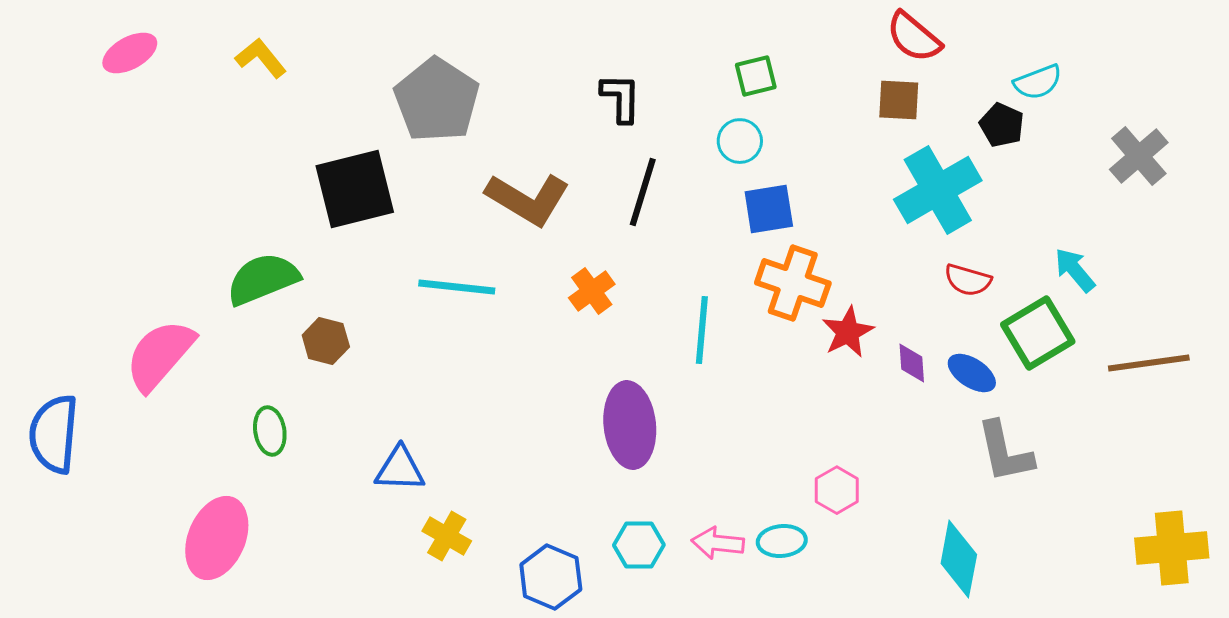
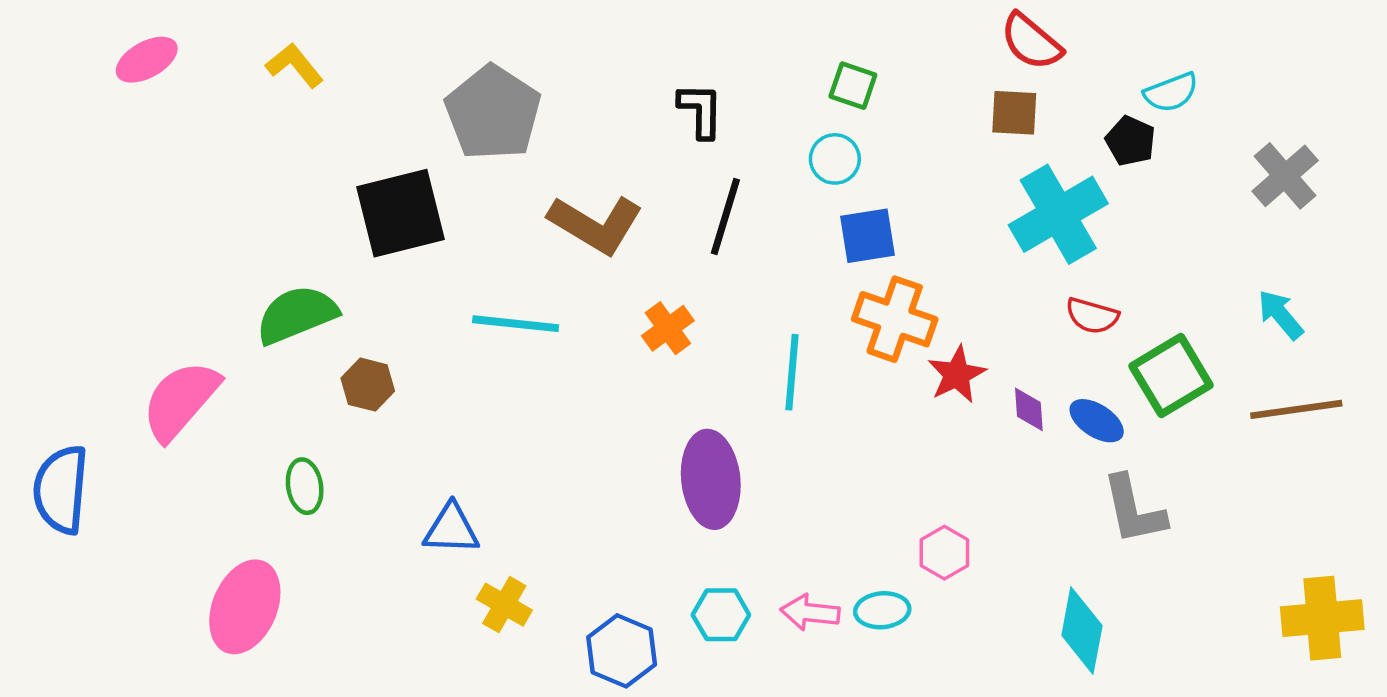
green square: (756, 76) -> (853, 86), turned 33
cyan arrow: (1075, 270) -> (1281, 315), moved

